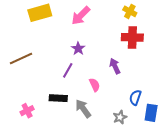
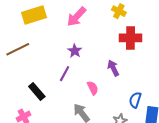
yellow cross: (130, 11) -> (119, 11), moved
brown line: (21, 59) -> (18, 49), moved
black rectangle: (58, 98) -> (37, 92), moved, turned 48

